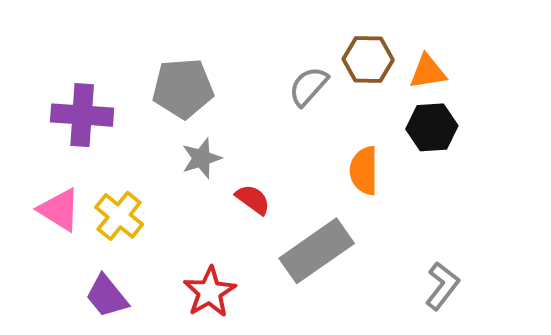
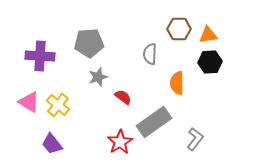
gray semicircle: (308, 86) -> (150, 54), moved, turned -40
gray L-shape: (442, 286) -> (195, 139), moved
red star: (210, 292) -> (120, 142), moved

